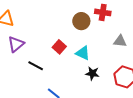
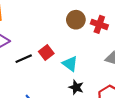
brown circle: (81, 21) -> (76, 20), moved
black line: (36, 66) -> (24, 59), moved, turned -63

